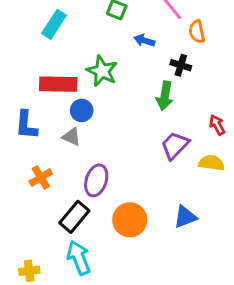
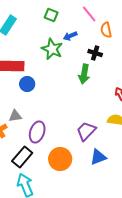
blue arrow: (144, 40) -> (70, 36), turned -40
green star: (102, 71) -> (52, 49), moved
gray triangle: (71, 137) -> (15, 116), moved, turned -32
purple trapezoid: (175, 145) -> (86, 131), moved

